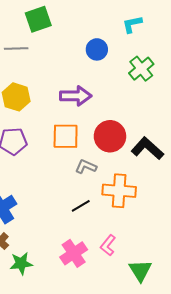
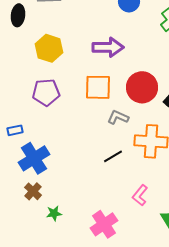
pink cross: (74, 253) -> (104, 224), moved
green star: (21, 263) -> (54, 213), size x0.7

